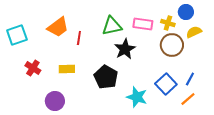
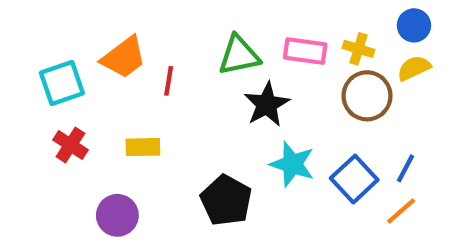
blue circle: (186, 12) -> (414, 25), moved
cyan square: (17, 35) -> (62, 83), moved
black pentagon: (106, 77) -> (226, 200), moved
cyan star: (137, 97) -> (292, 164), moved

